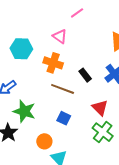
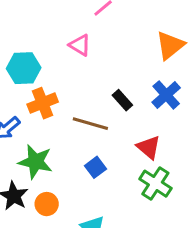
orange cross: (53, 63) -> (43, 103), moved, turned -36
blue square: (64, 118) -> (96, 167), turned 32
orange circle: (44, 141) -> (47, 204), moved

